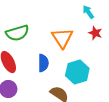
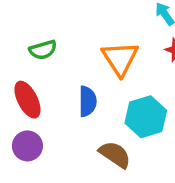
green semicircle: (17, 33) -> (43, 50), size x0.7

